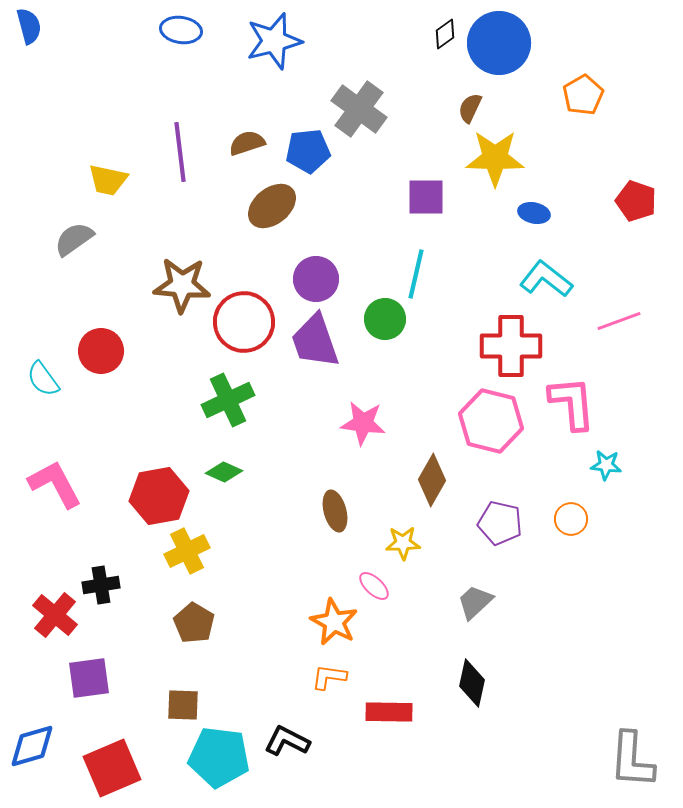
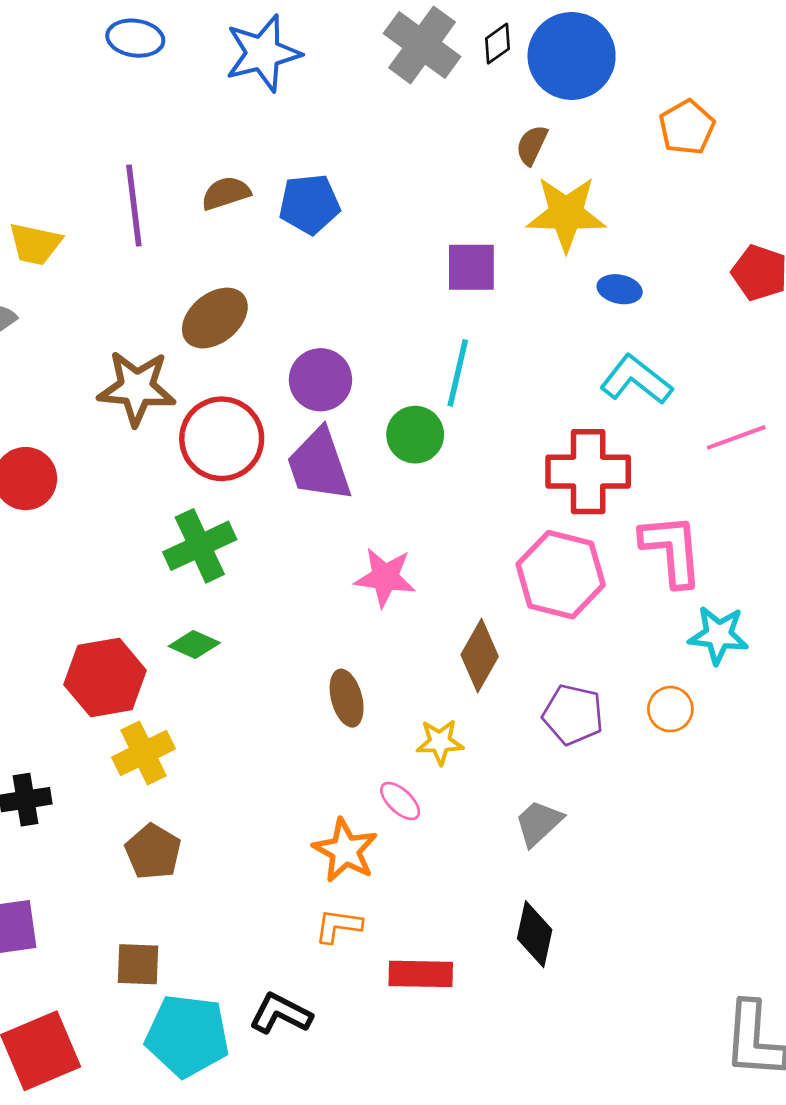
gray cross: (359, 109) -> (422, 45), moved
brown ellipse: (272, 206) -> (215, 318), moved
cyan star: (606, 465) -> (718, 635), size x1.4

